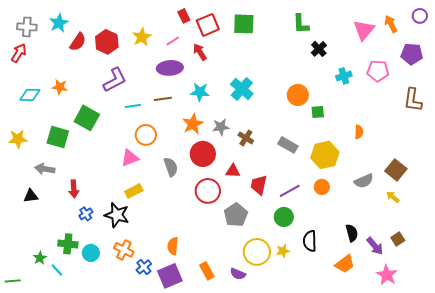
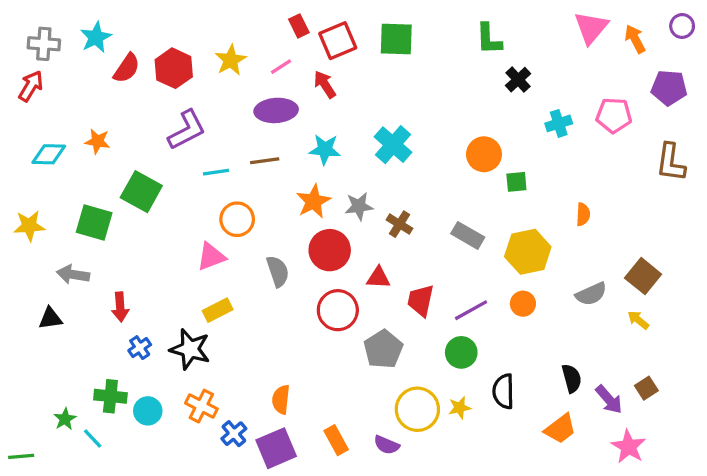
pink triangle: (364, 30) -> (591, 28), moved

